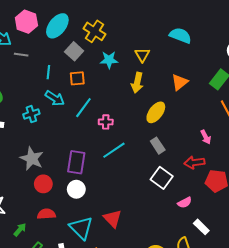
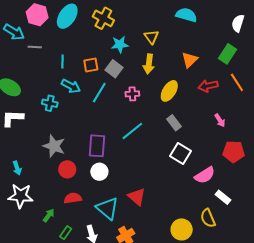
gray square: (74, 51) -> (114, 69), moved
cyan cross: (31, 114) -> (50, 103), turned 35
pink cross: (106, 122) -> (132, 94), moved
pink arrow: (206, 137) -> (220, 120), moved
red arrow: (194, 162) -> (208, 86), moved
pink semicircle: (185, 203) -> (205, 175), size x1.5

